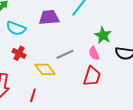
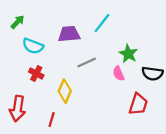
gray line: (65, 54) -> (87, 63), moved
yellow diamond: (45, 69) -> (65, 91), turned 60
red trapezoid: (92, 76) -> (138, 104), moved

